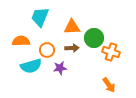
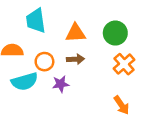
cyan trapezoid: (40, 17) -> (36, 21), turned -30
green circle: (94, 38) -> (115, 33), moved
orange cross: (111, 52) -> (124, 64), turned 30

